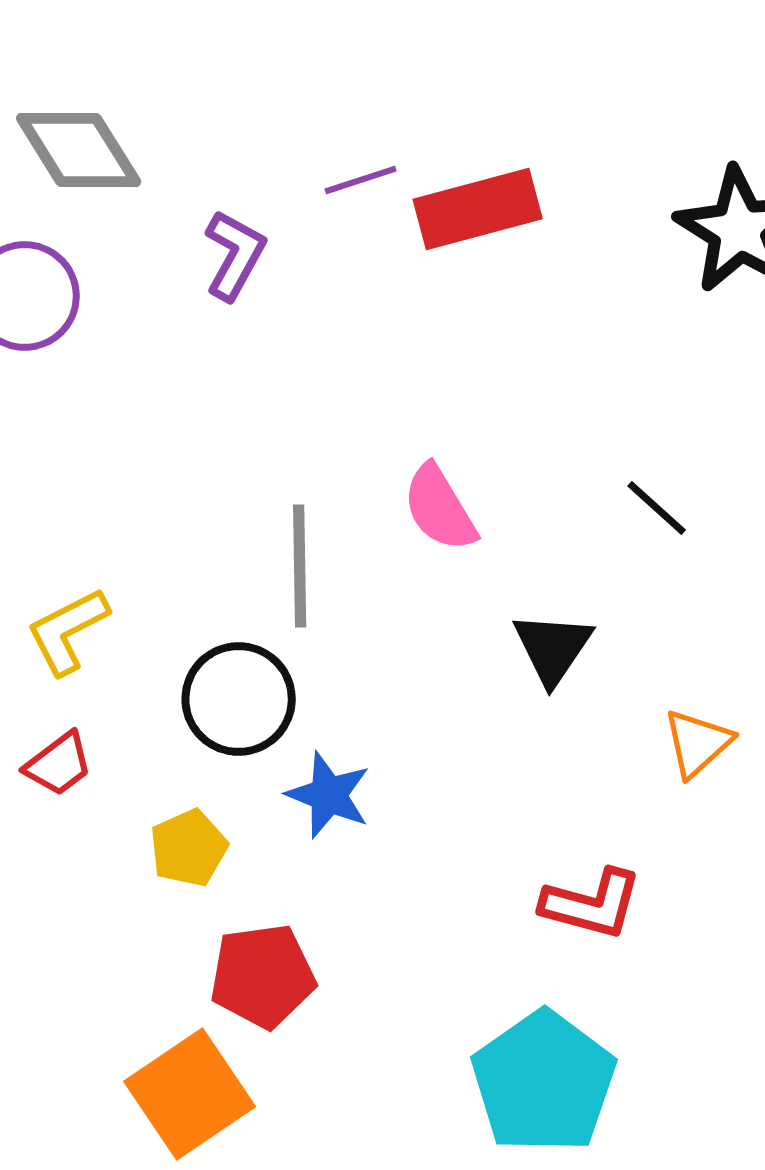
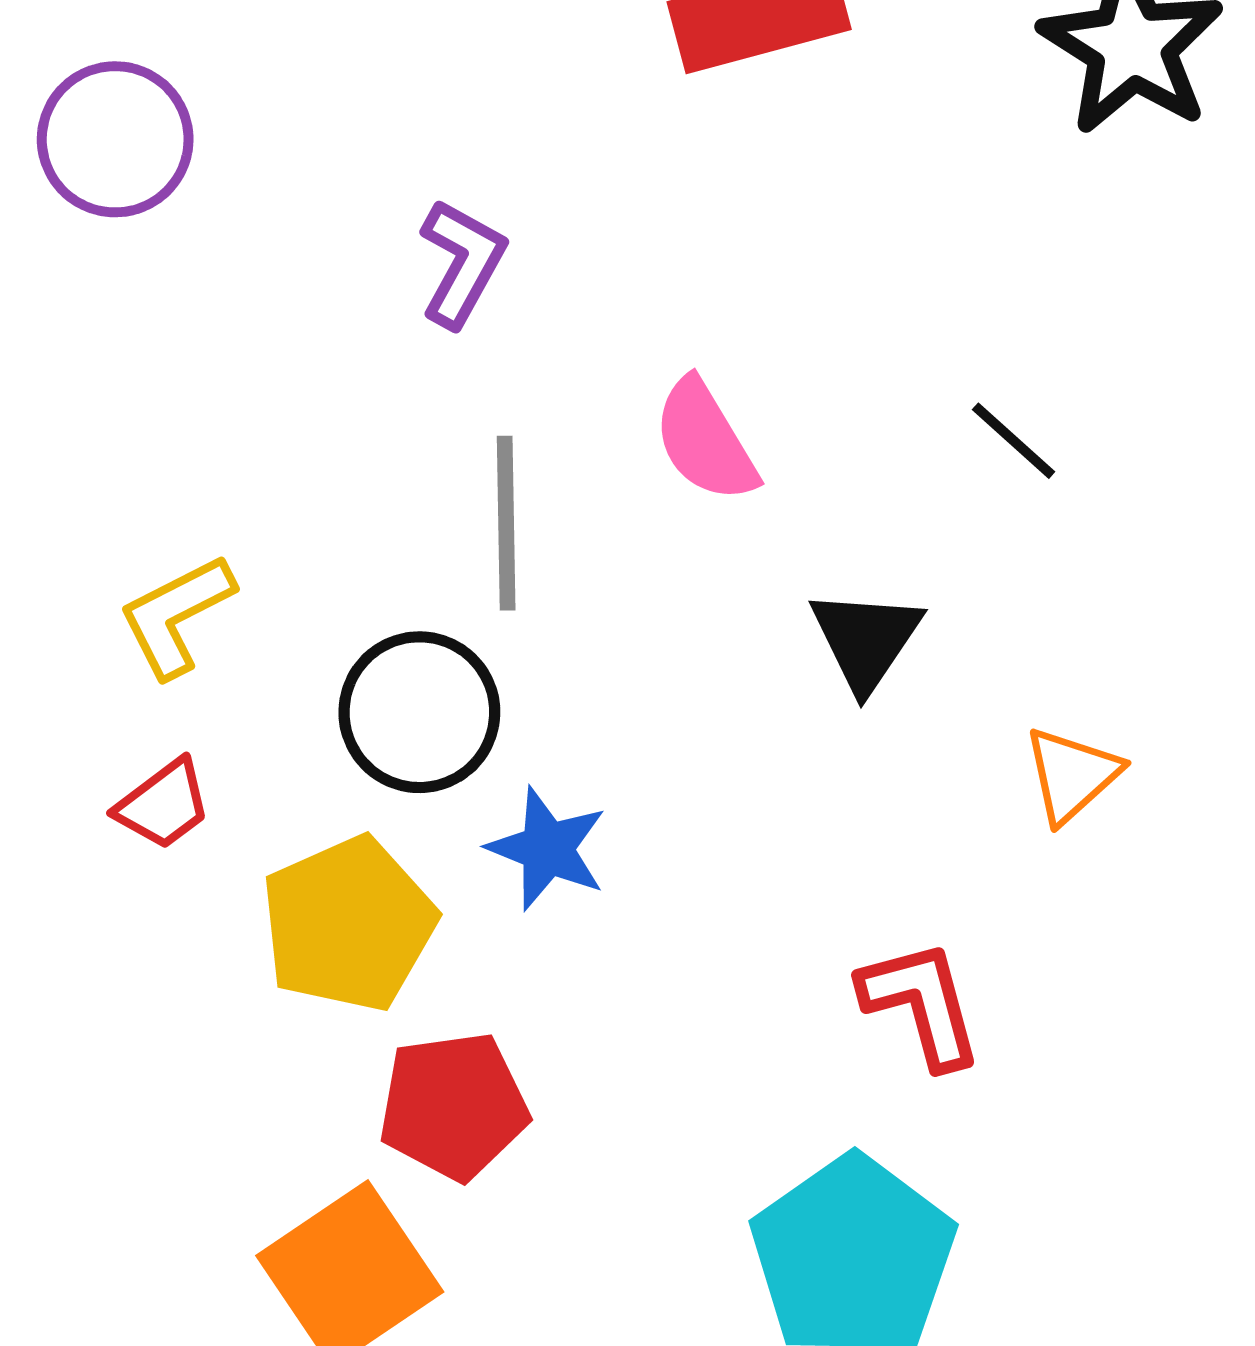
purple L-shape: (235, 255) -> (462, 263), moved
yellow pentagon: (189, 848) -> (348, 924), size x1.6
red L-shape: (592, 904) -> (921, 1004), turned -120

